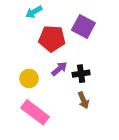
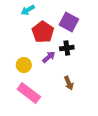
red pentagon: (52, 39) -> (43, 32), turned 30
black cross: (81, 74) -> (67, 48), moved

